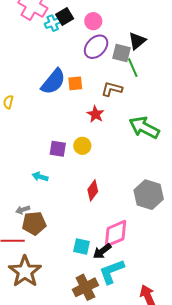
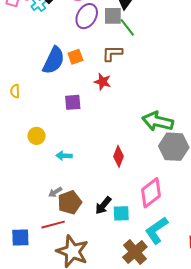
green arrow: (144, 127) -> (158, 121), moved
yellow circle: (82, 146) -> (36, 136), moved
purple square: (58, 149) -> (73, 102), moved
black arrow: (102, 251) -> (103, 205), moved

